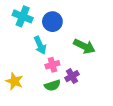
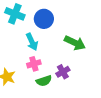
pink cross: (52, 65) -> (34, 64), moved

